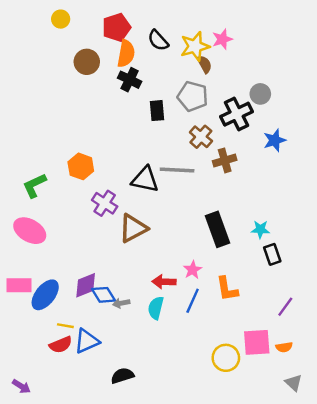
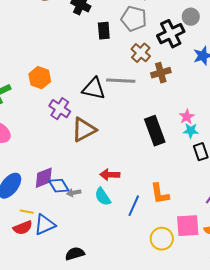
pink star: (193, 270) -> (187, 117), moved
orange L-shape: (227, 289) -> (160, 194), moved
blue line: (193, 301) -> (134, 206), moved
cyan semicircle: (156, 308) -> (103, 197), turned -48

